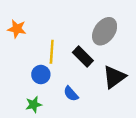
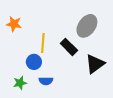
blue semicircle: (71, 94) -> (46, 81), moved, turned -48
green star: (34, 105) -> (20, 83), moved

